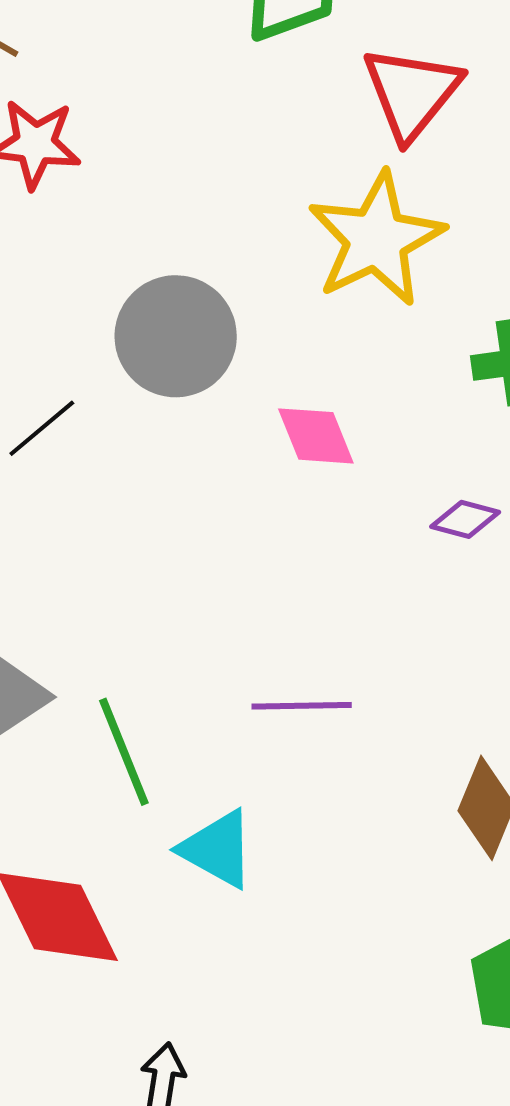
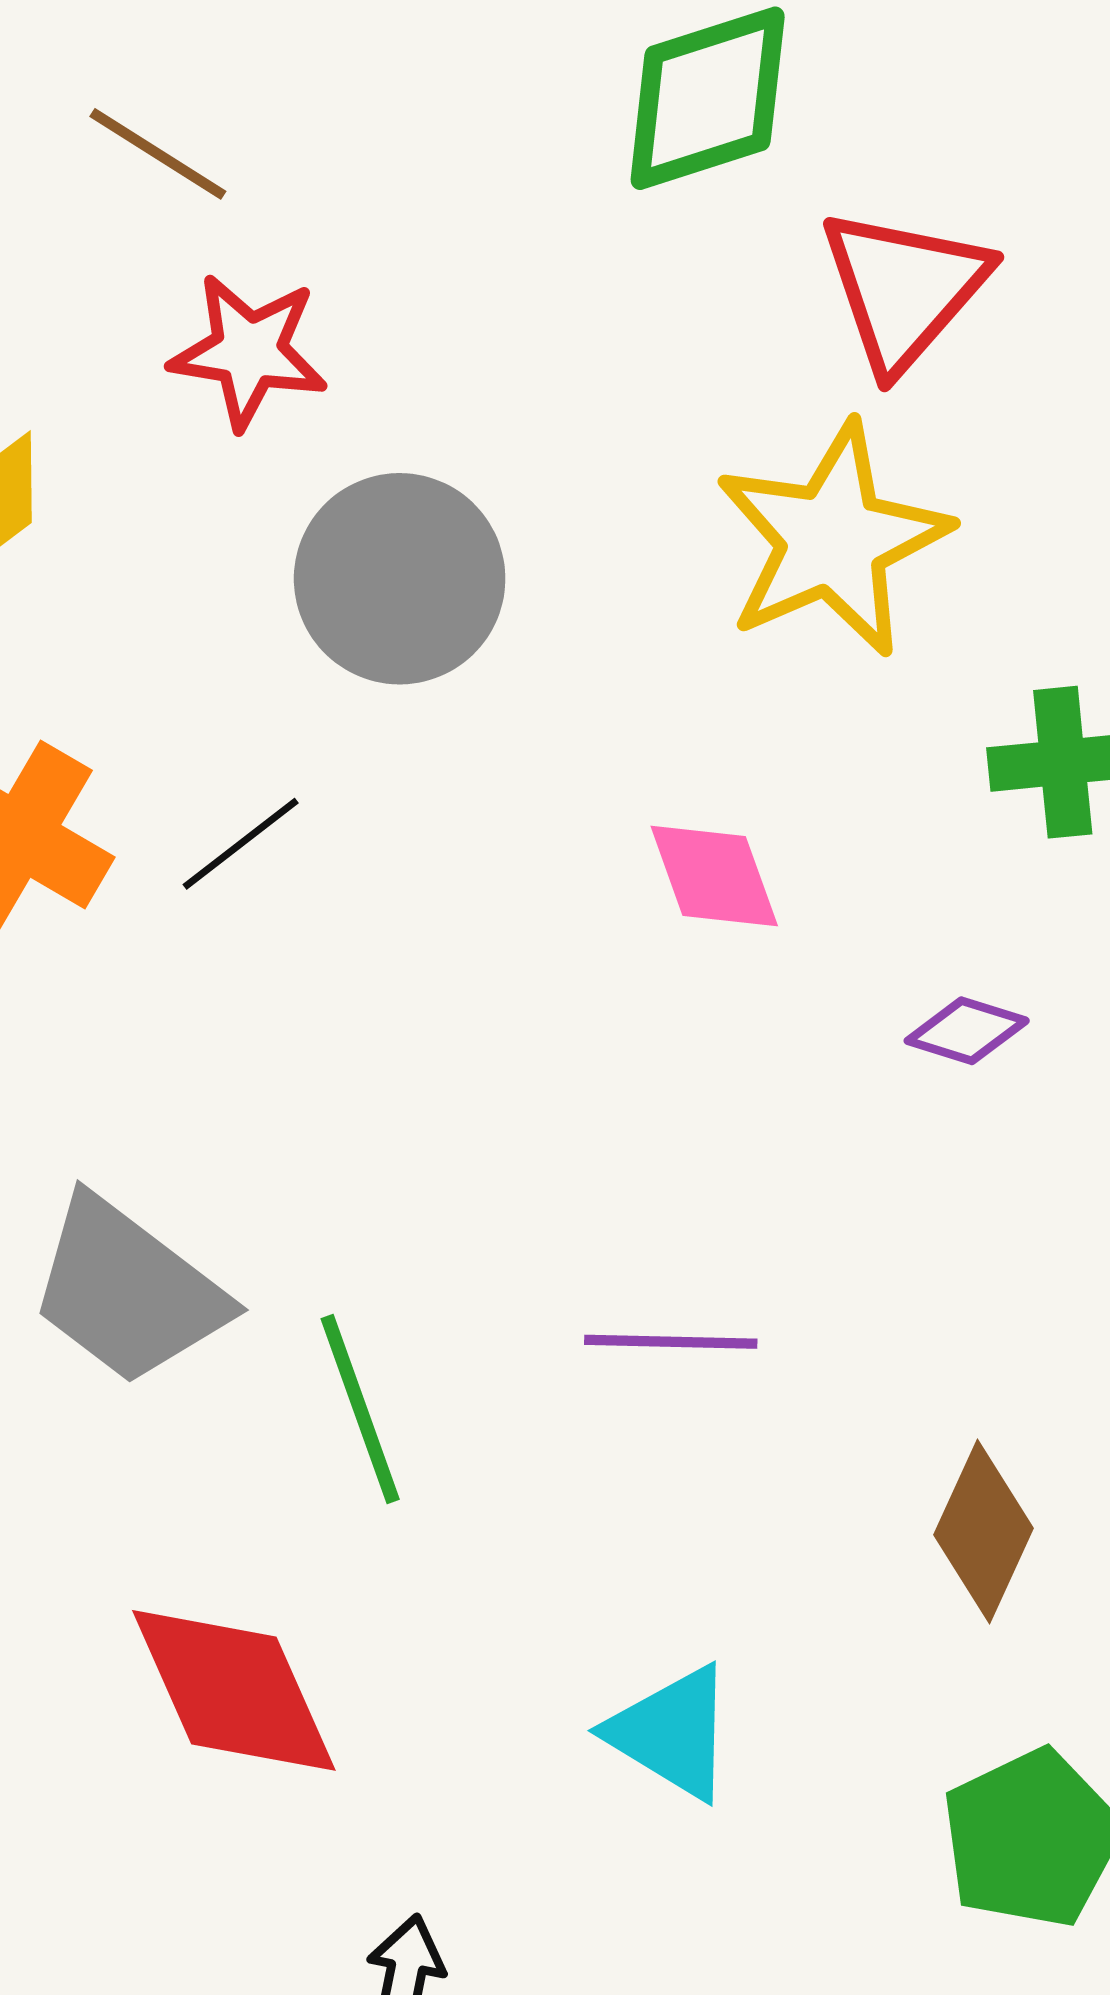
gray circle: (176, 336) -> (400, 579), moved
cyan triangle: (217, 849) -> (672, 1733), moved

